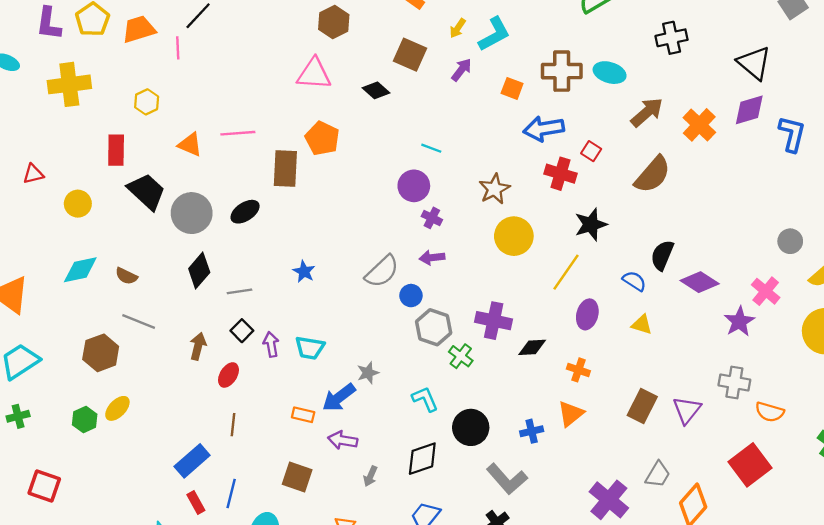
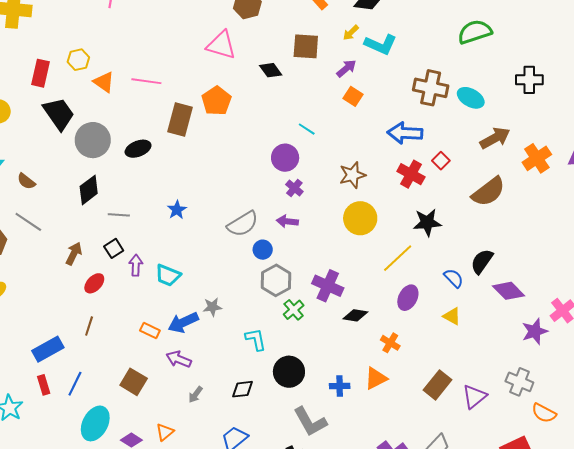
cyan L-shape: (494, 34) -> (381, 44), turned 40
brown square: (410, 55) -> (306, 46), turned -32
orange square: (512, 88) -> (353, 96), moved
yellow hexagon: (147, 102) -> (78, 60), moved
black diamond: (422, 459) -> (243, 389), size x0.7

